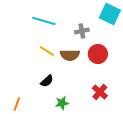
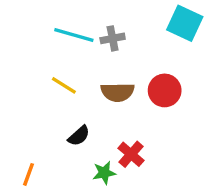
gray cross: (82, 31) -> (113, 38), moved
yellow line: (47, 51) -> (64, 85), moved
red cross: (100, 92) -> (131, 154), moved

